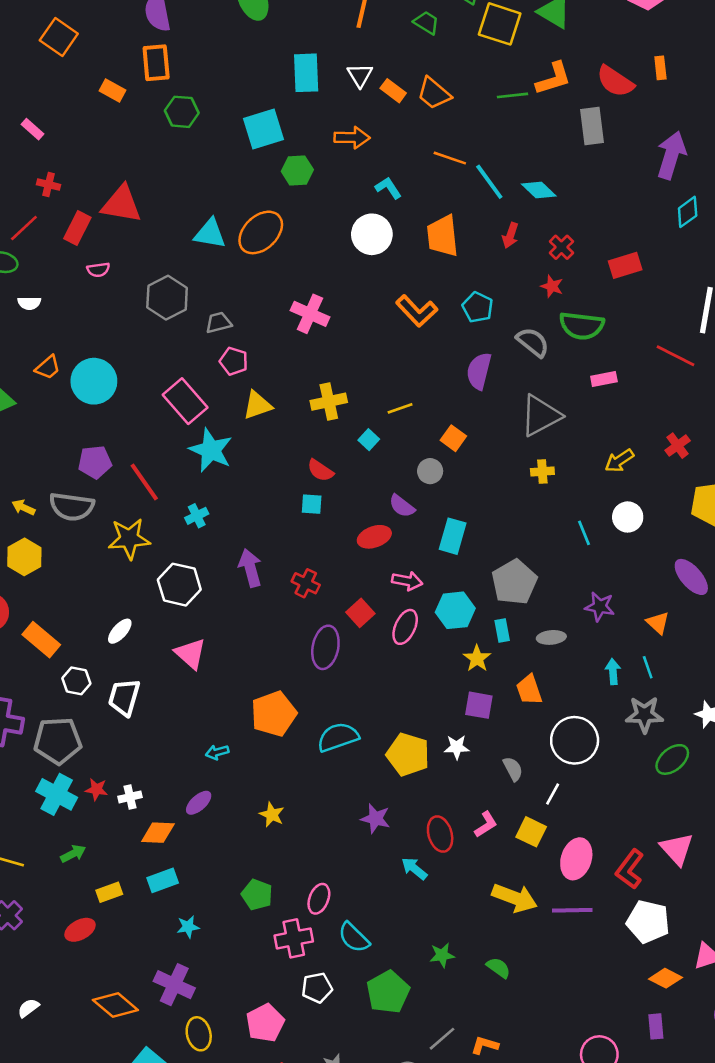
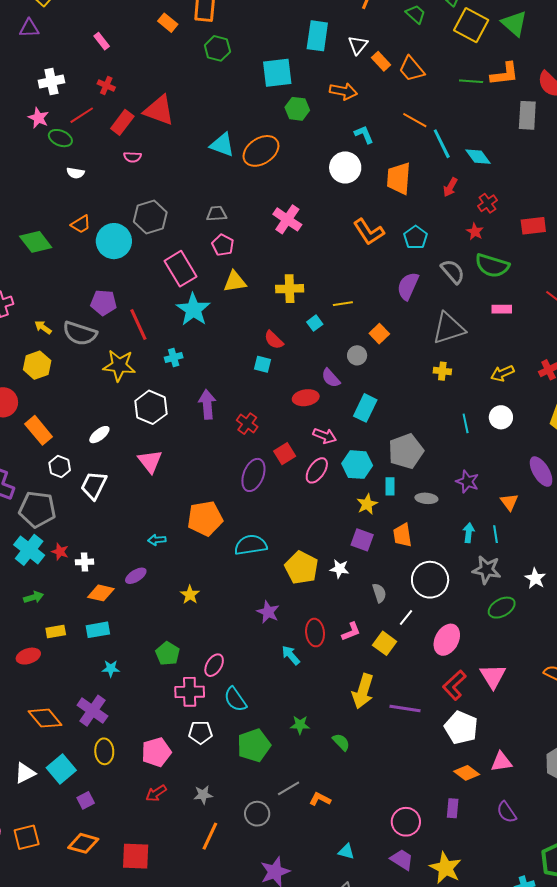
gray hexagon: (167, 298) -> (150, 217), moved
pink ellipse: (576, 859) -> (447, 640), moved
yellow arrow: (515, 898) -> (363, 691), turned 76

